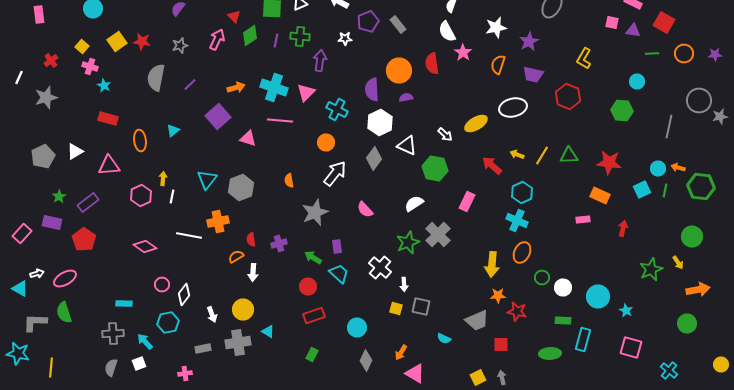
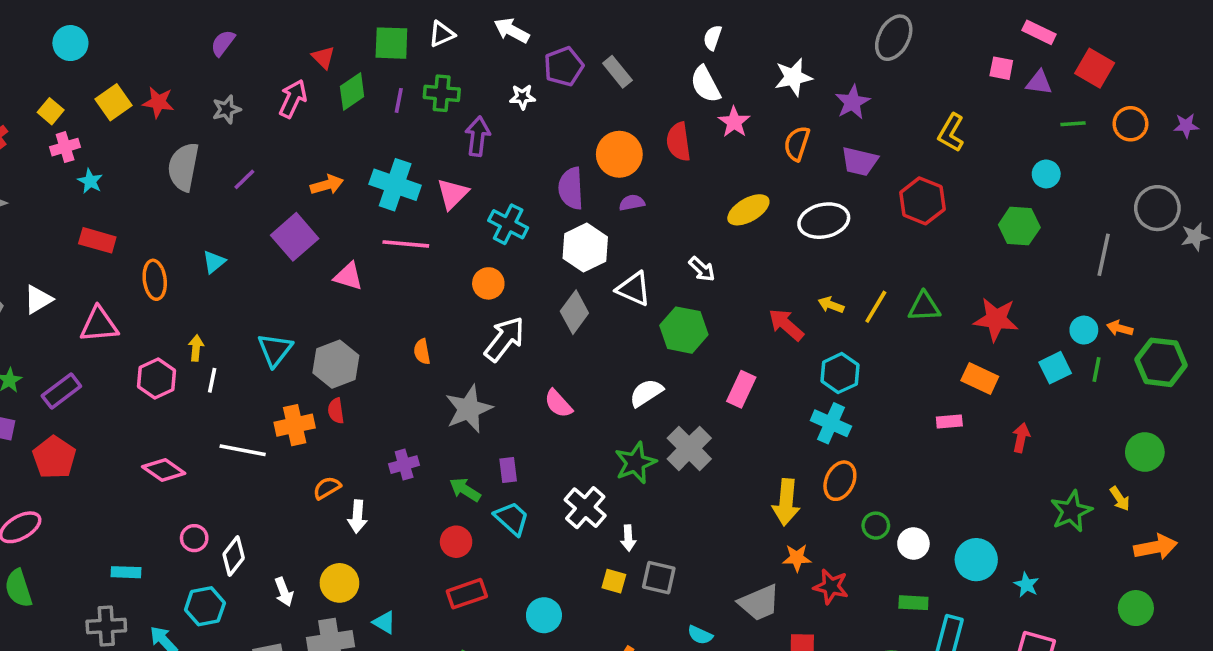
pink cross: (90, 66) -> (65, 147), turned -35
yellow ellipse: (476, 124) -> (748, 210), moved
red semicircle: (251, 240) -> (336, 411), moved

